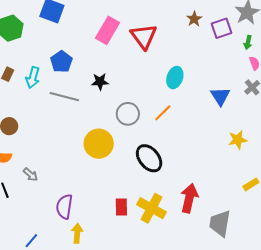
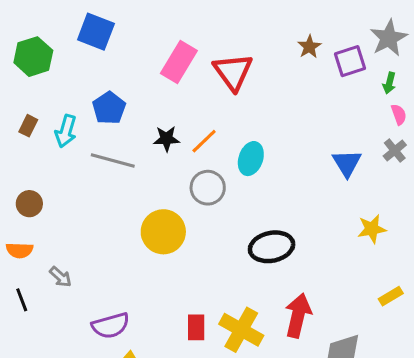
cyan ellipse: (175, 78) -> (251, 159), moved
orange line: (163, 113) -> (204, 141), moved
black ellipse: (149, 158) -> (272, 247), moved, turned -64
purple semicircle: (64, 207) -> (111, 326), turned -115

